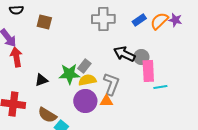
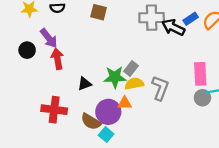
brown square: (44, 22) -> (99, 12), moved
black arrow: (124, 54) -> (173, 27), moved
gray circle: (141, 57) -> (202, 98), moved
purple circle: (85, 101) -> (108, 112), moved
orange triangle: (106, 101) -> (125, 103), moved

